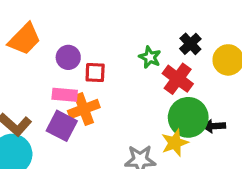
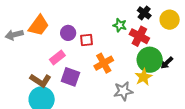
pink rectangle: (65, 95) -> (57, 58), moved, turned -35
orange cross: (84, 109) -> (104, 63), moved
black arrow: (214, 126) -> (167, 63), turned -32

